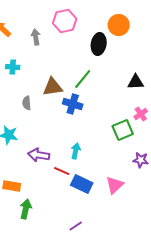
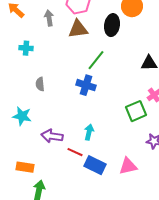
brown triangle: (53, 87) -> (78, 29), moved
pink triangle: (115, 185) -> (128, 166), turned 30

